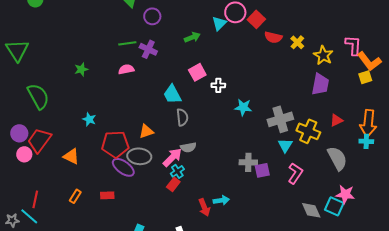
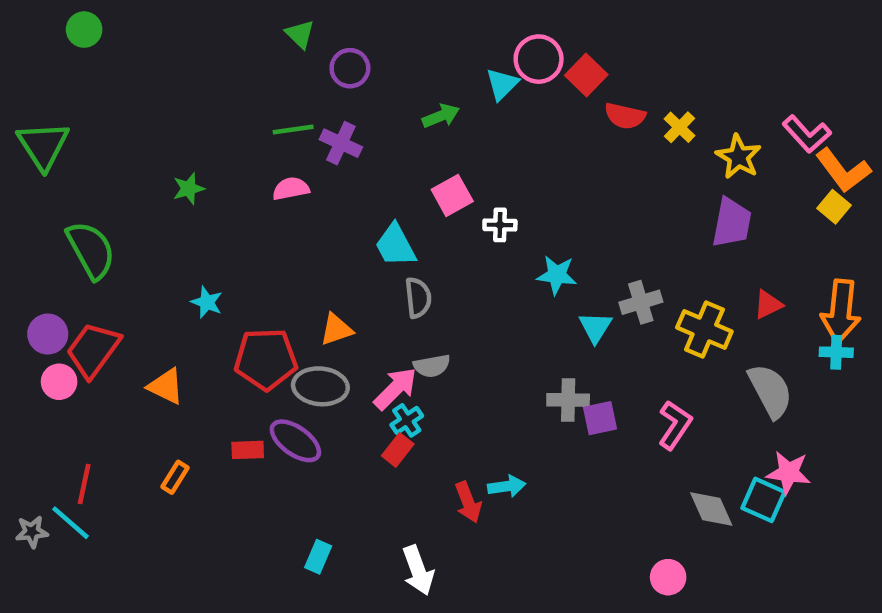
pink L-shape: (353, 45) -> (807, 134), turned 135
yellow square: (365, 77) -> (834, 207), turned -32
gray cross: (280, 119) -> (641, 302), size x0.7
cyan triangle: (285, 145) -> (595, 327), moved
purple ellipse: (123, 167) -> (295, 441), moved
red rectangle: (107, 195) -> (248, 450), moved

